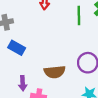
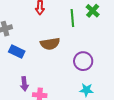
brown semicircle: (55, 72) -> (50, 44), moved

